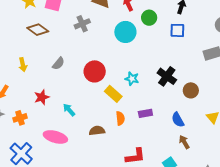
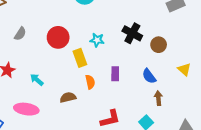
yellow rectangle: (113, 94) -> (80, 58), turned 36
purple rectangle: (145, 113) -> (115, 74), turned -72
brown arrow: (184, 142) -> (158, 98), turned 32

